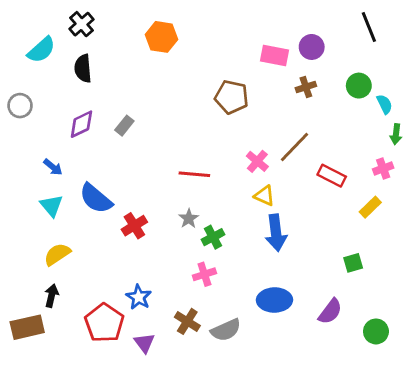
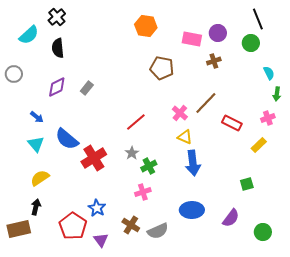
orange hexagon: (162, 37) -> (146, 26), moved
green circle: (359, 86) -> (251, 43), moved
red line: (194, 174) -> (136, 122), turned -45
red cross: (134, 226) -> (94, 158), size x1.4

